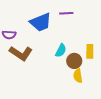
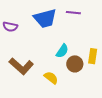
brown L-shape: (21, 53) -> (21, 66), moved
yellow semicircle: (78, 76) -> (51, 78), moved, turned 128

